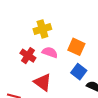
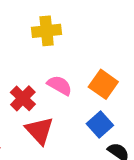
yellow cross: (42, 29) -> (47, 31), moved
red cross: (28, 56) -> (23, 98), moved

